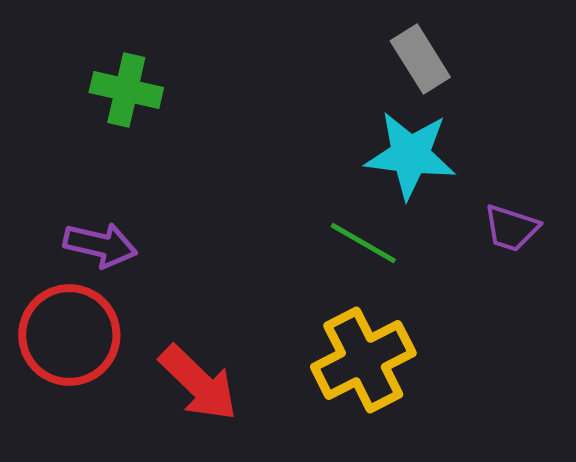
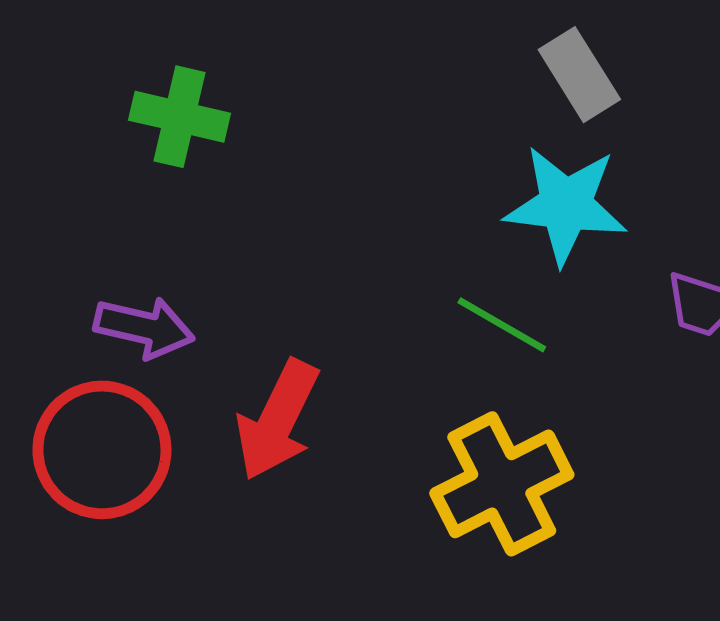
red arrow: (198, 383) -> (277, 420), moved, turned 72

